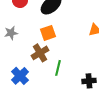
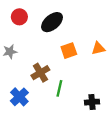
orange square: (48, 33) -> (69, 51), moved

